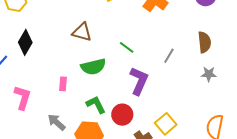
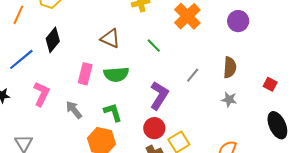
green line: (127, 47) -> (154, 46), moved
pink rectangle: (63, 84) -> (85, 74), moved, size x1.5
red circle: (122, 115) -> (154, 128), moved
gray arrow: (57, 122) -> (74, 110), moved

